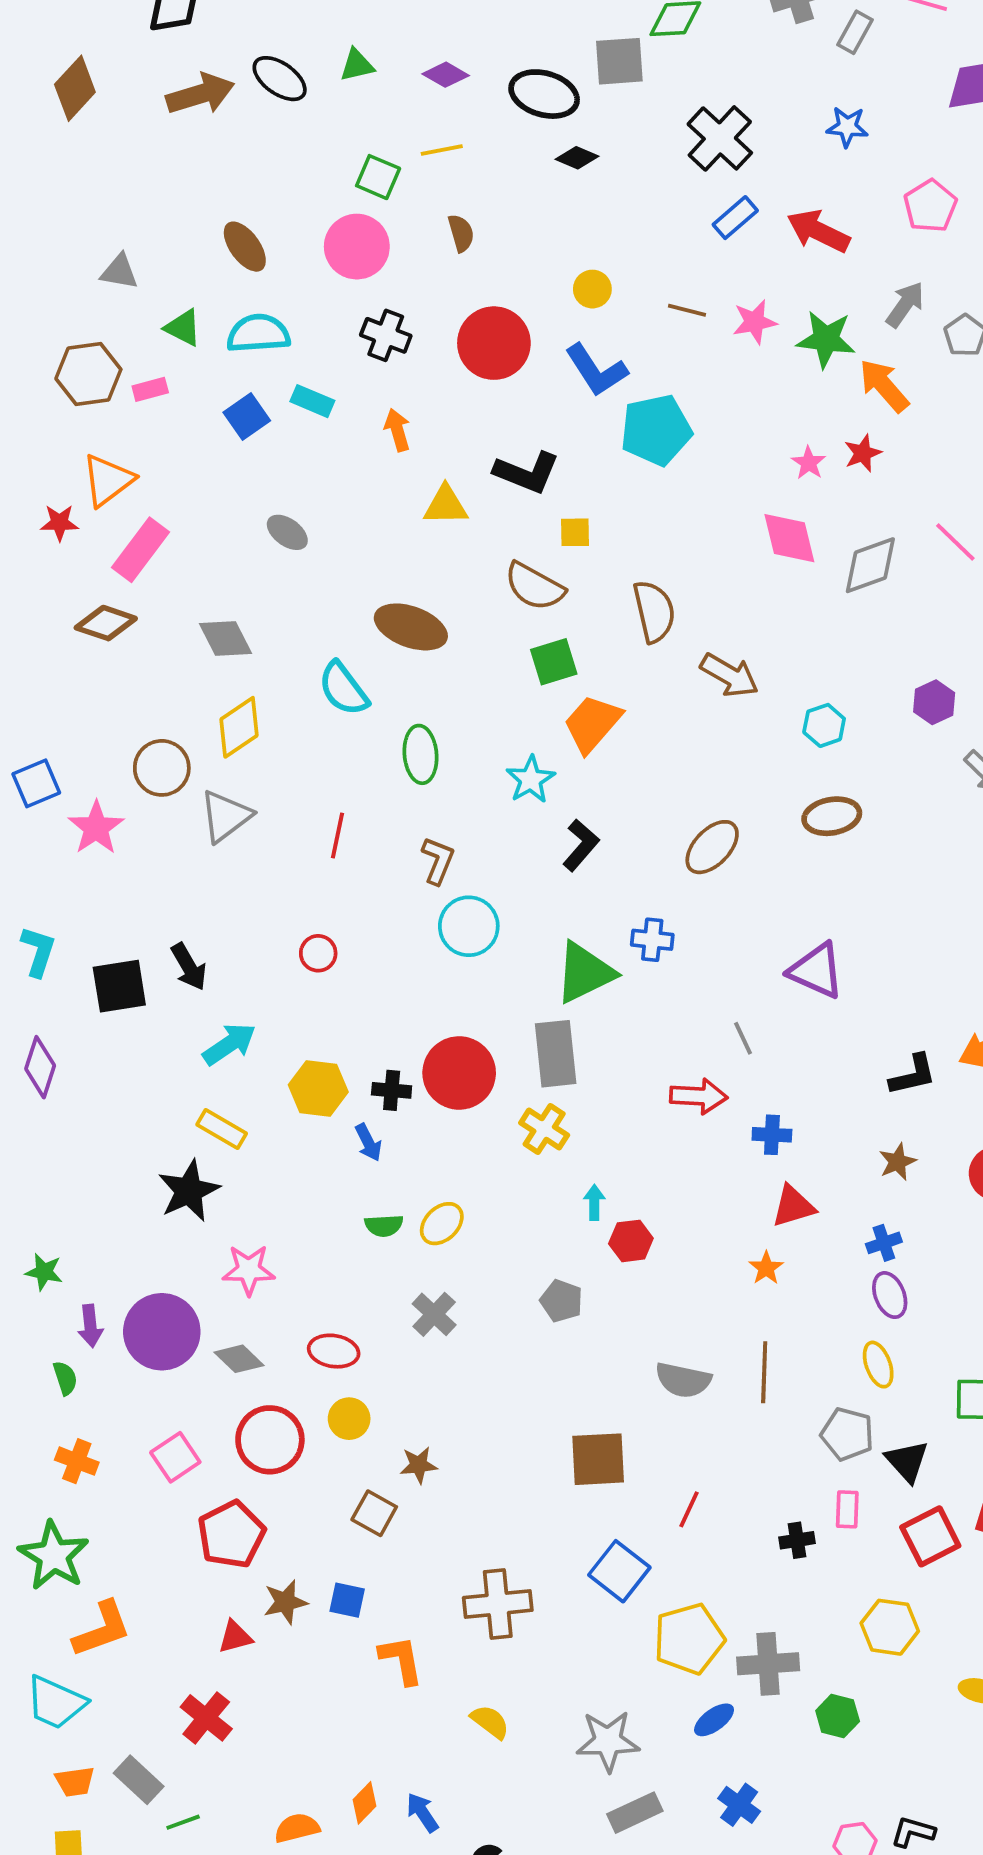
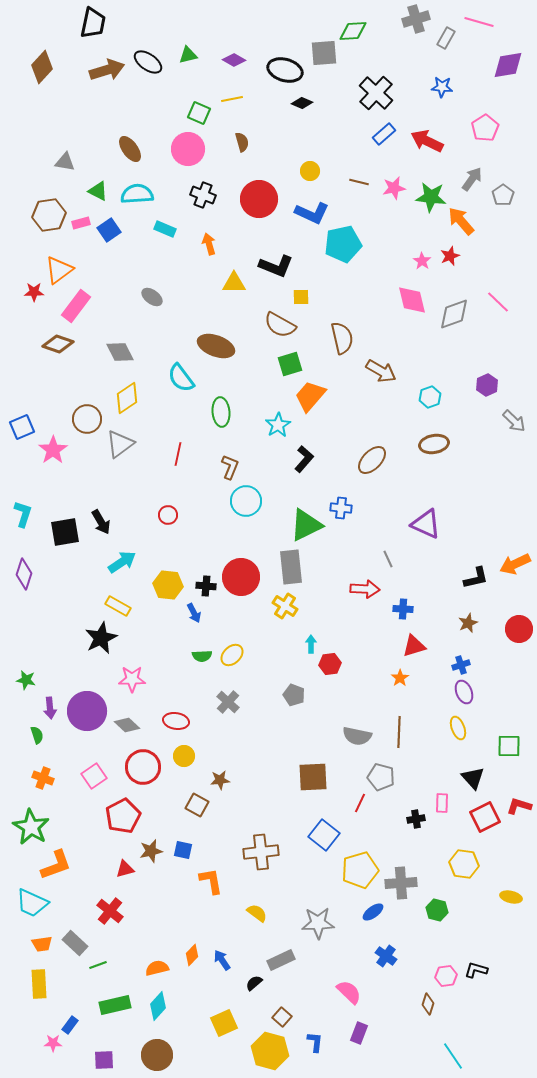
blue L-shape: (596, 370) -> (312, 213), turned -32
blue square: (247, 416) -> (109, 230), moved
gray pentagon: (847, 1434) -> (381, 777), moved
gray rectangle: (635, 1813) -> (281, 960), moved

